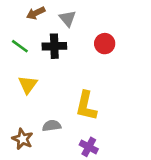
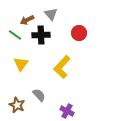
brown arrow: (36, 13) -> (27, 20), moved
yellow L-shape: (86, 106) -> (62, 67), moved, turned 30
gray semicircle: (52, 126) -> (39, 95), turned 56

